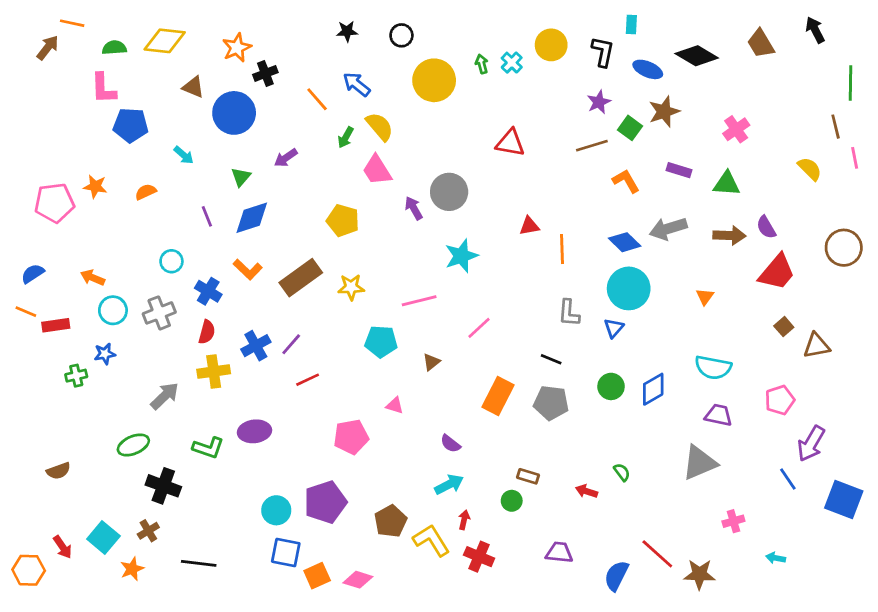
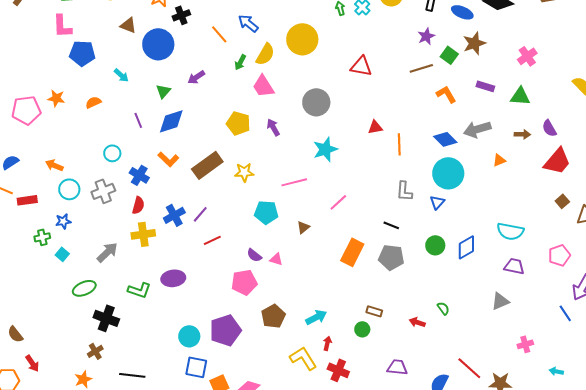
yellow circle: (434, 80) -> (302, 39), moved
yellow semicircle: (380, 127) -> (265, 54), turned 70
purple arrow: (414, 208) -> (273, 127), moved
brown arrow: (729, 235) -> (522, 134), size x0.7
orange triangle: (705, 297) -> (499, 160), moved, turned 32
purple semicircle: (450, 444) -> (254, 255), moved
gray triangle: (699, 463) -> (500, 301), size x0.7
brown semicircle: (59, 471) -> (15, 334), moved, turned 72
brown pentagon: (391, 521) -> (273, 316), moved
cyan square: (103, 538) -> (62, 254), moved, size x0.6

